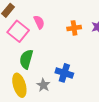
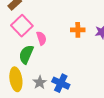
pink semicircle: (39, 22) -> (41, 38), moved
blue cross: (64, 73) -> (61, 83), moved

